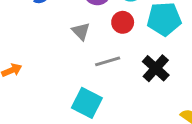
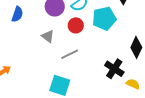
black cross: (156, 68) -> (114, 69), moved

